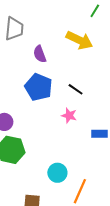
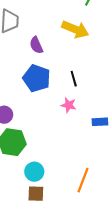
black line: (76, 89) -> (74, 79), turned 42
cyan circle: (57, 173) -> (34, 172), moved

